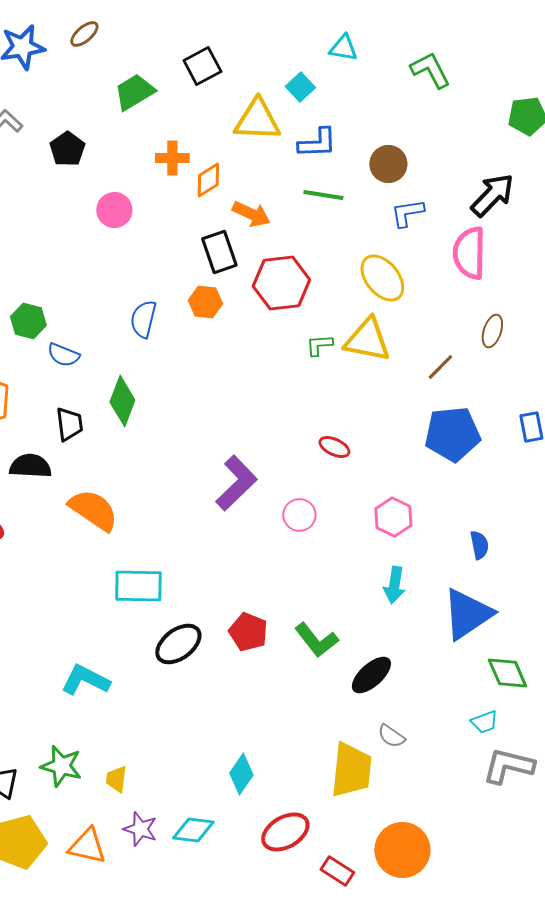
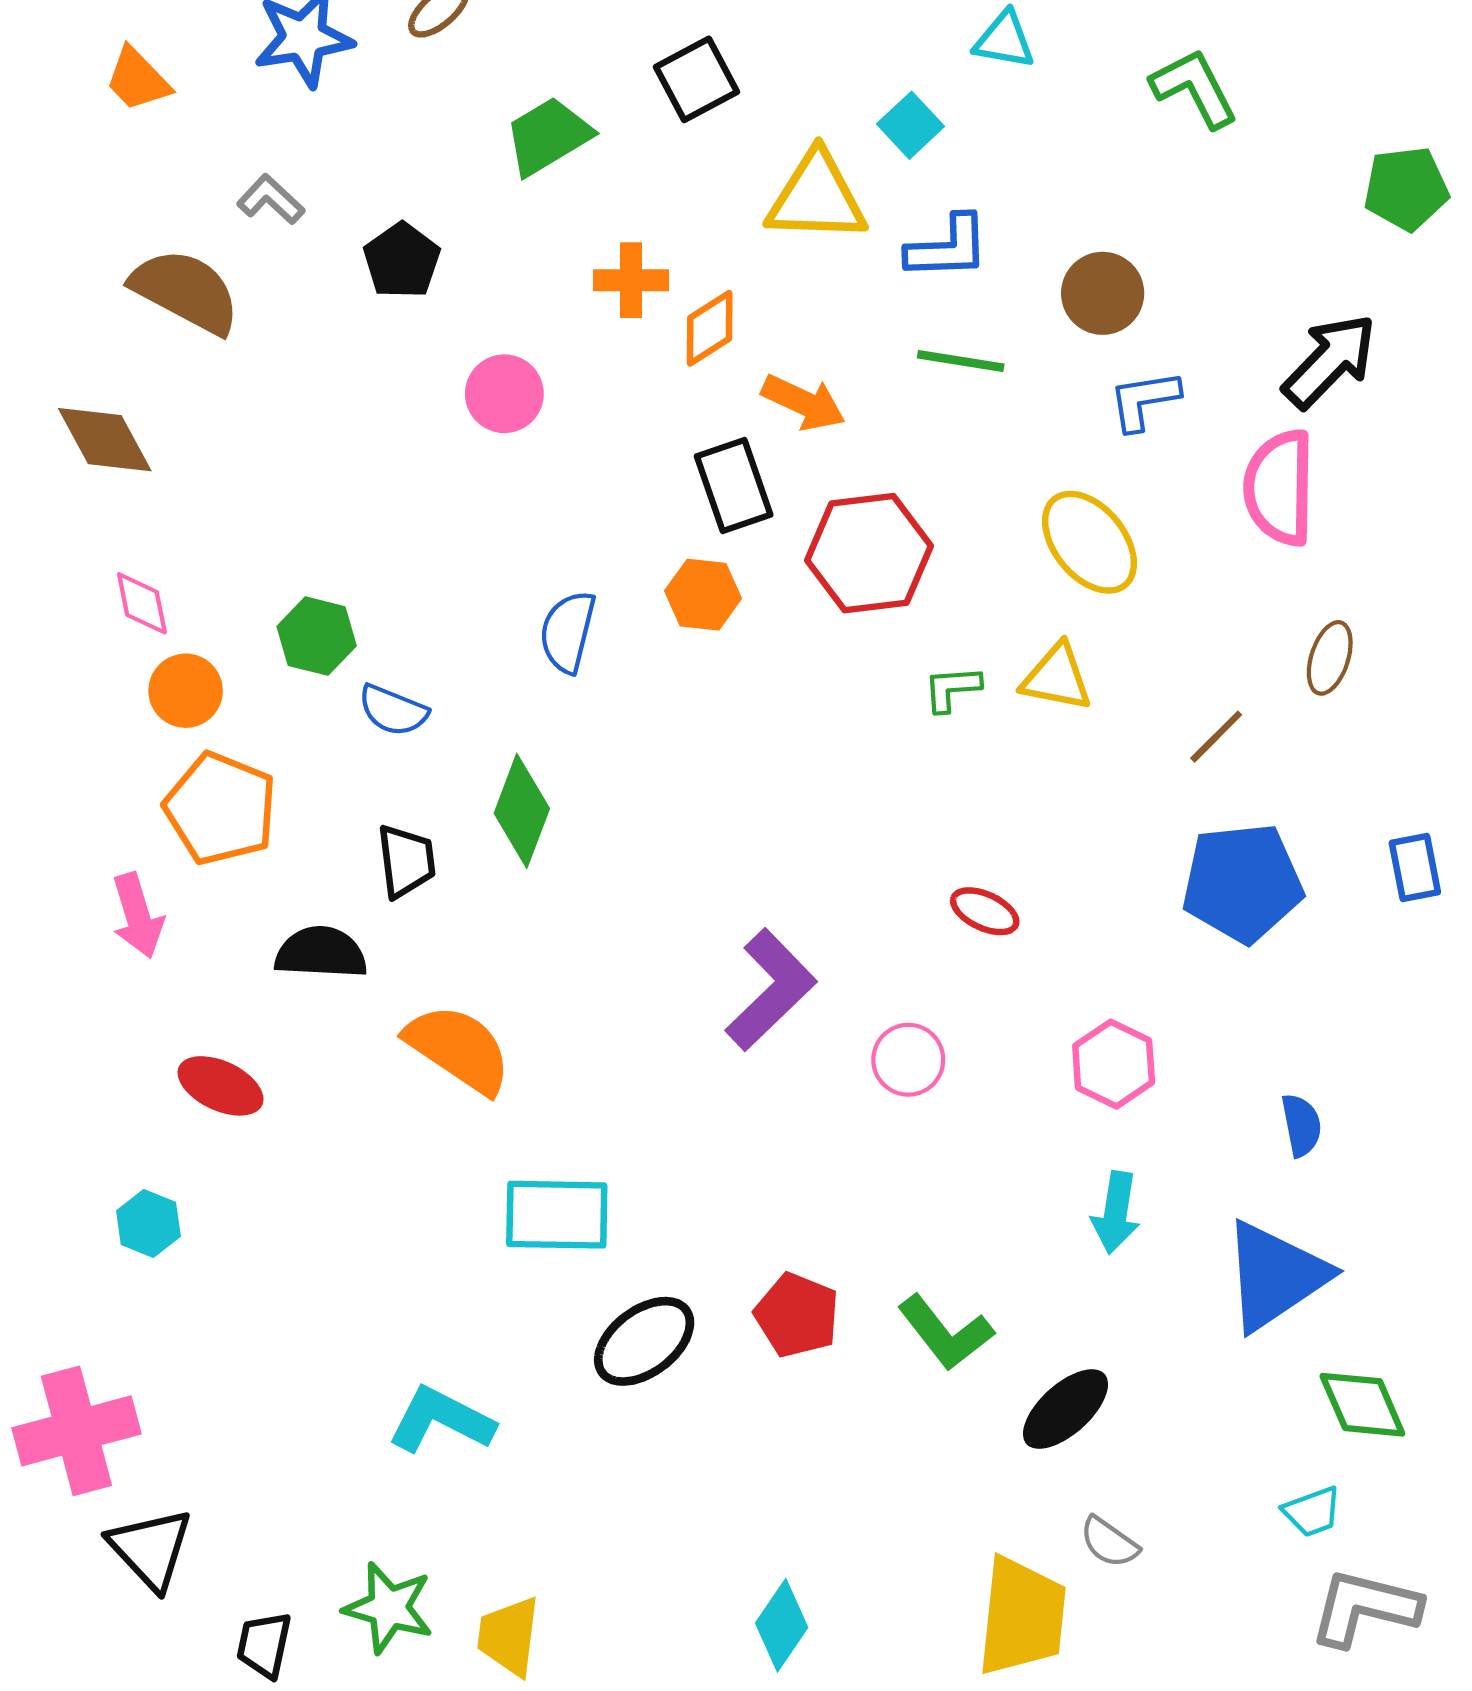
yellow triangle: (367, 340) -> (1057, 678), size x0.7
yellow trapezoid: (116, 779) -> (509, 1636), size x1.4

